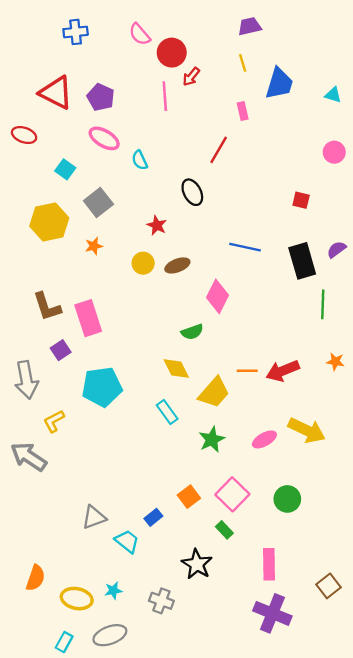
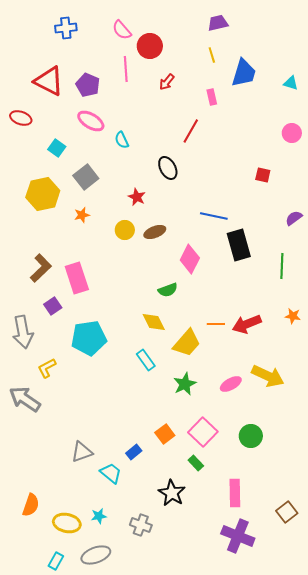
red arrow: (191, 77) -> (167, 82), moved
pink line: (165, 96) -> (126, 69), moved
black rectangle: (302, 261) -> (239, 245), moved
brown L-shape: (47, 307) -> (41, 268), turned -116

